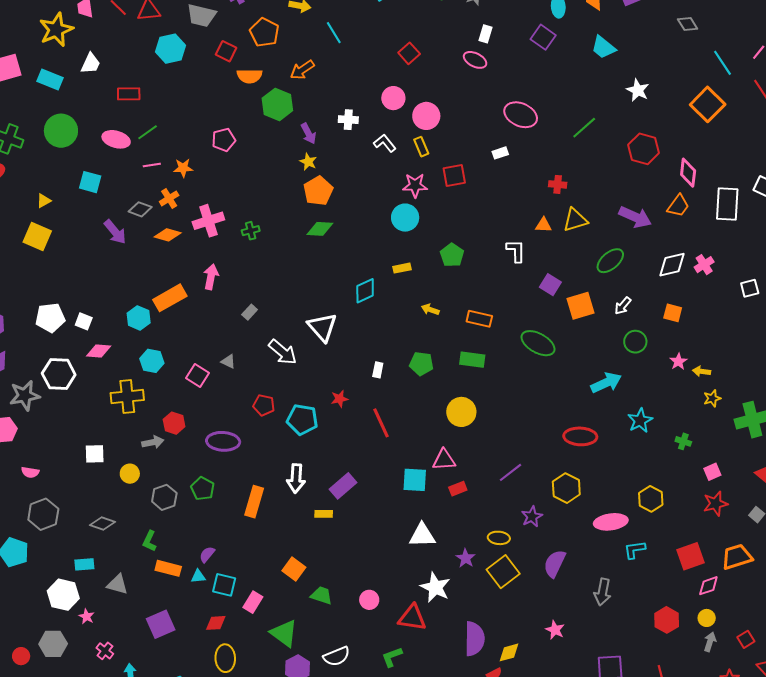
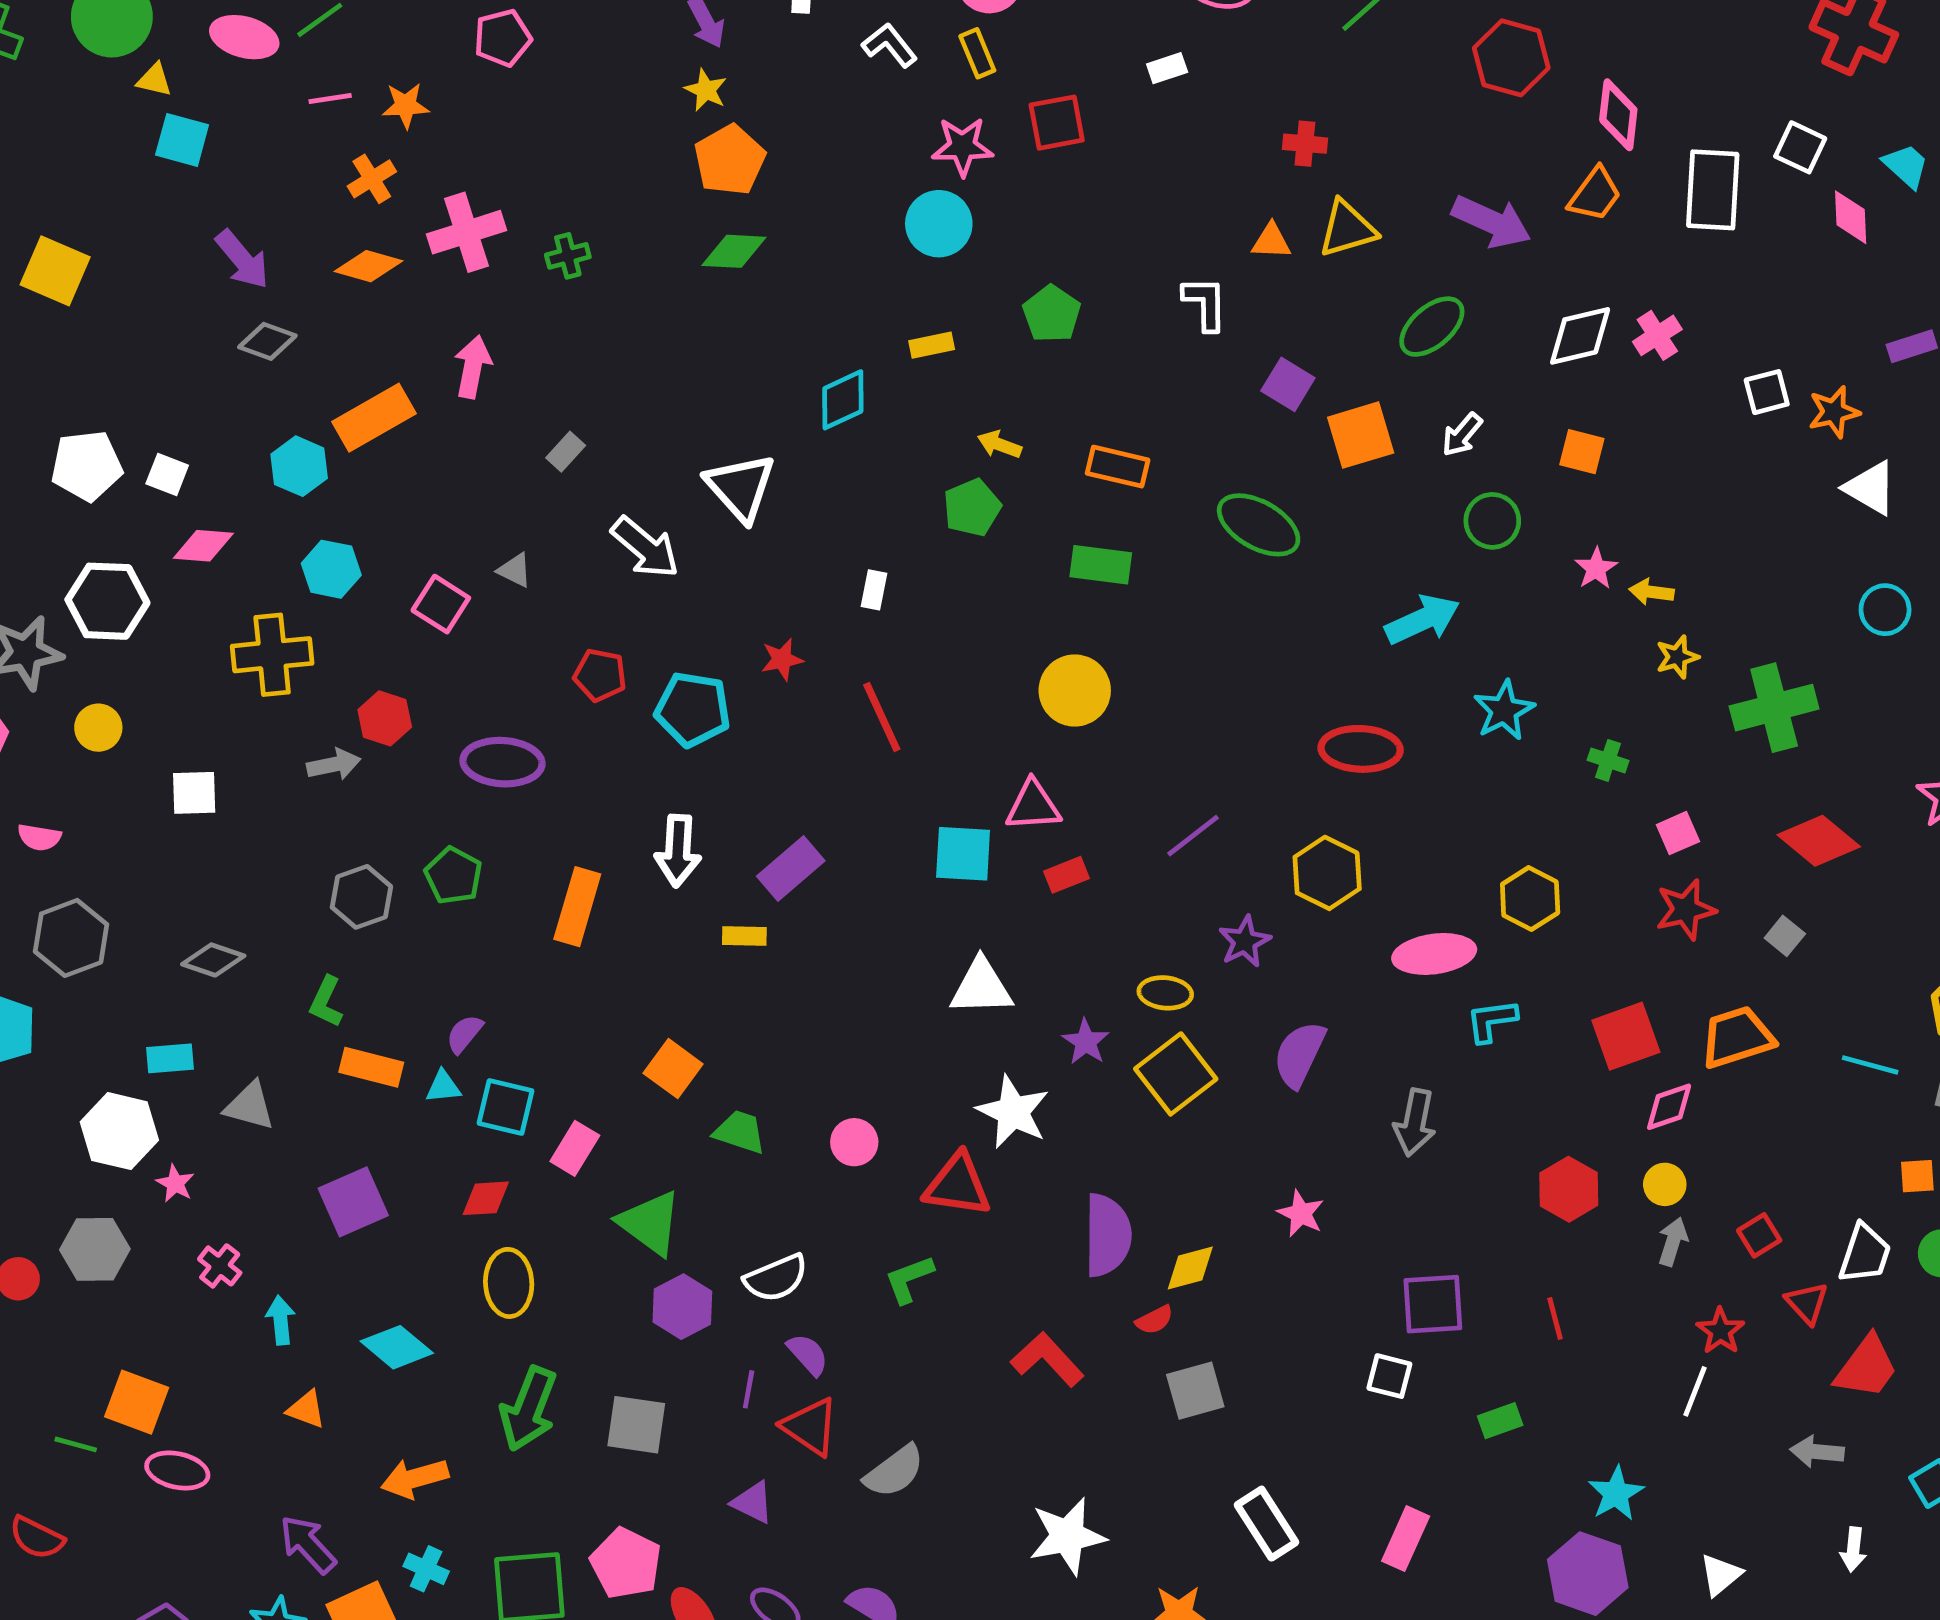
yellow triangle: (44, 201) -> (154, 80), moved, turned 42
gray diamond: (140, 209) -> (267, 341), moved
green pentagon: (421, 364) -> (972, 508), moved, turned -30
yellow circle: (130, 474) -> (98, 728), moved

